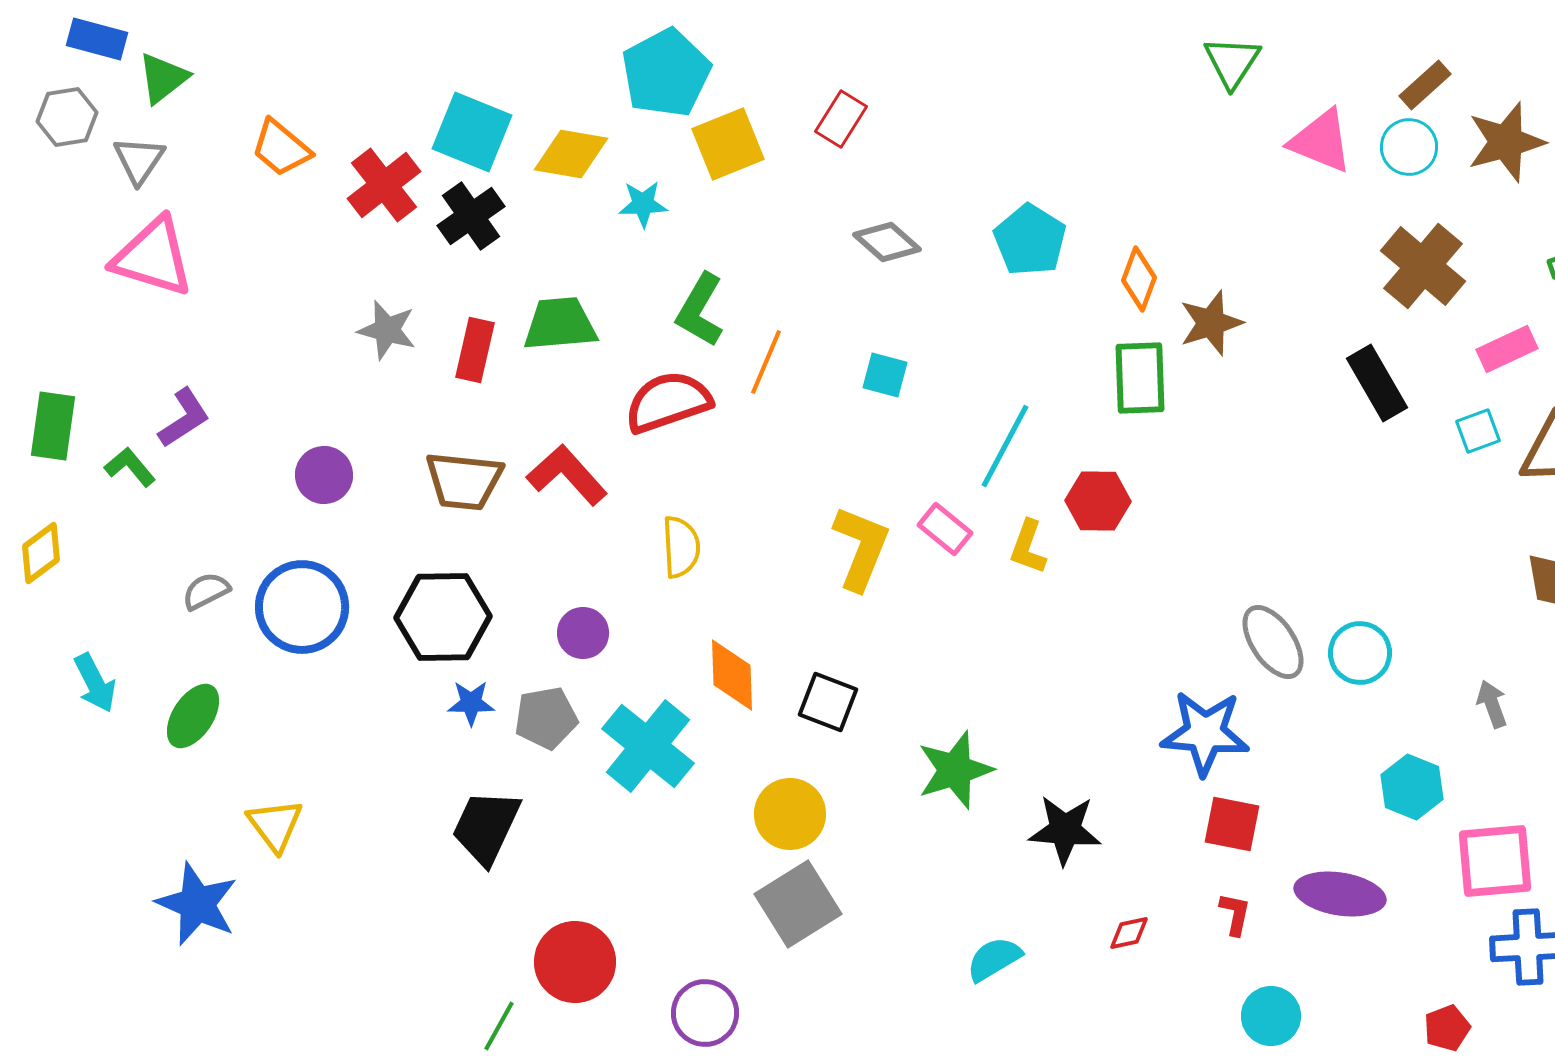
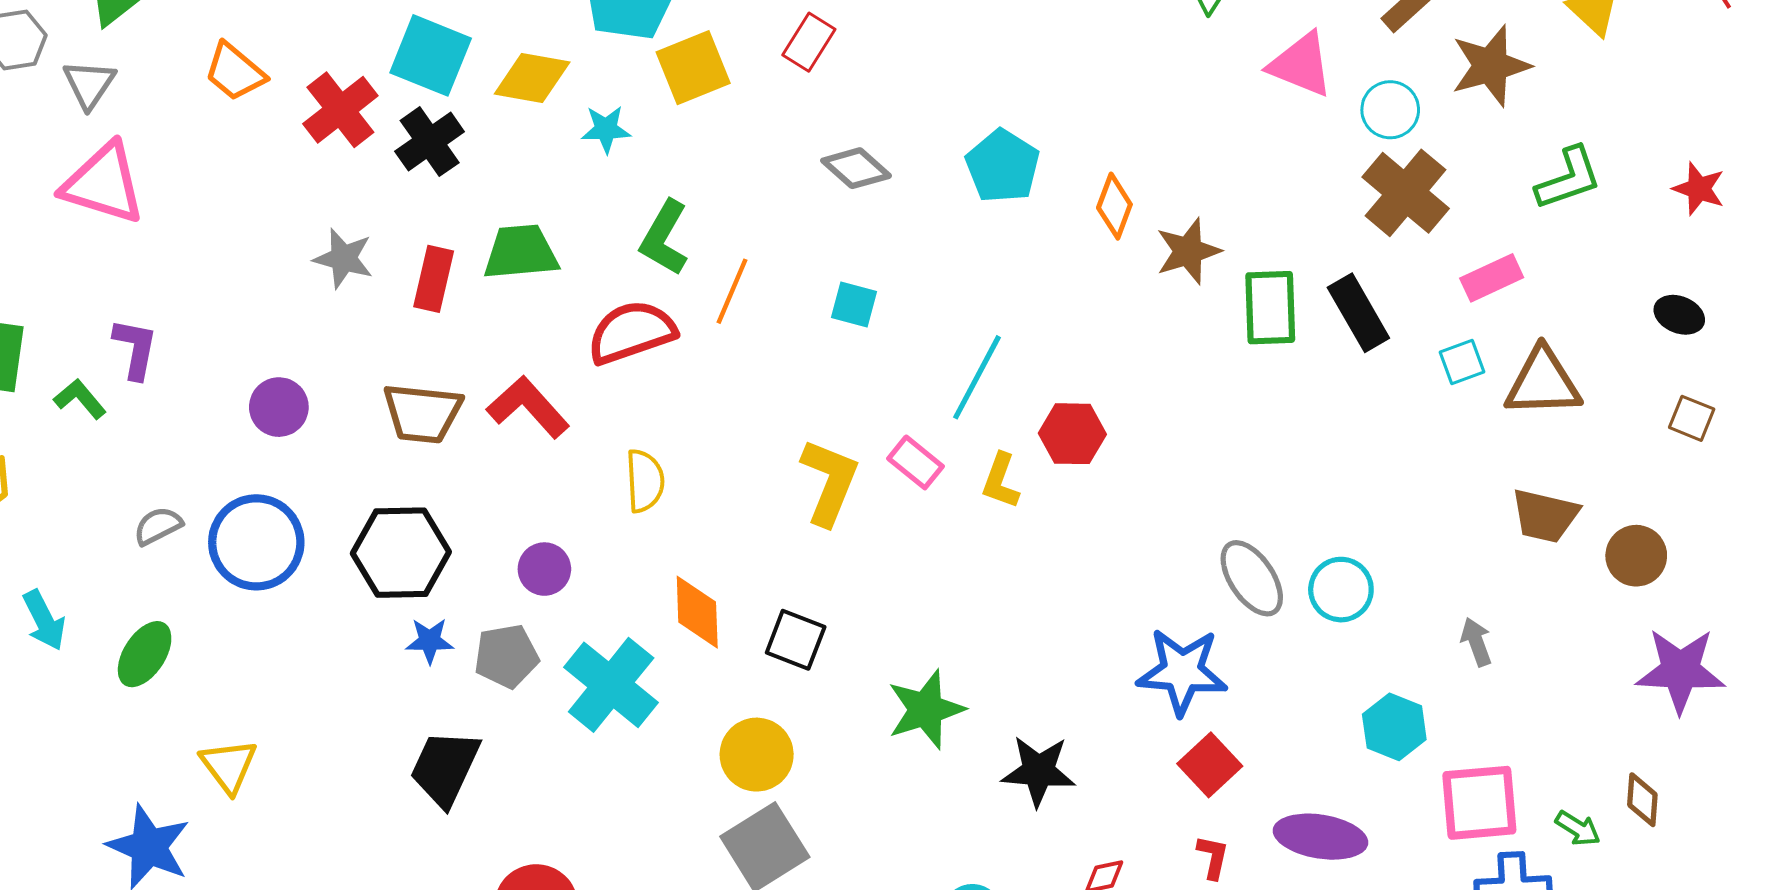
cyan circle: (1409, 147) -> (1390, 110), moved
green rectangle: (1140, 378) -> (1270, 308), moved
purple L-shape: (184, 418) -> (135, 349), turned -46
red square: (1232, 824) -> (1210, 765), turned 36

